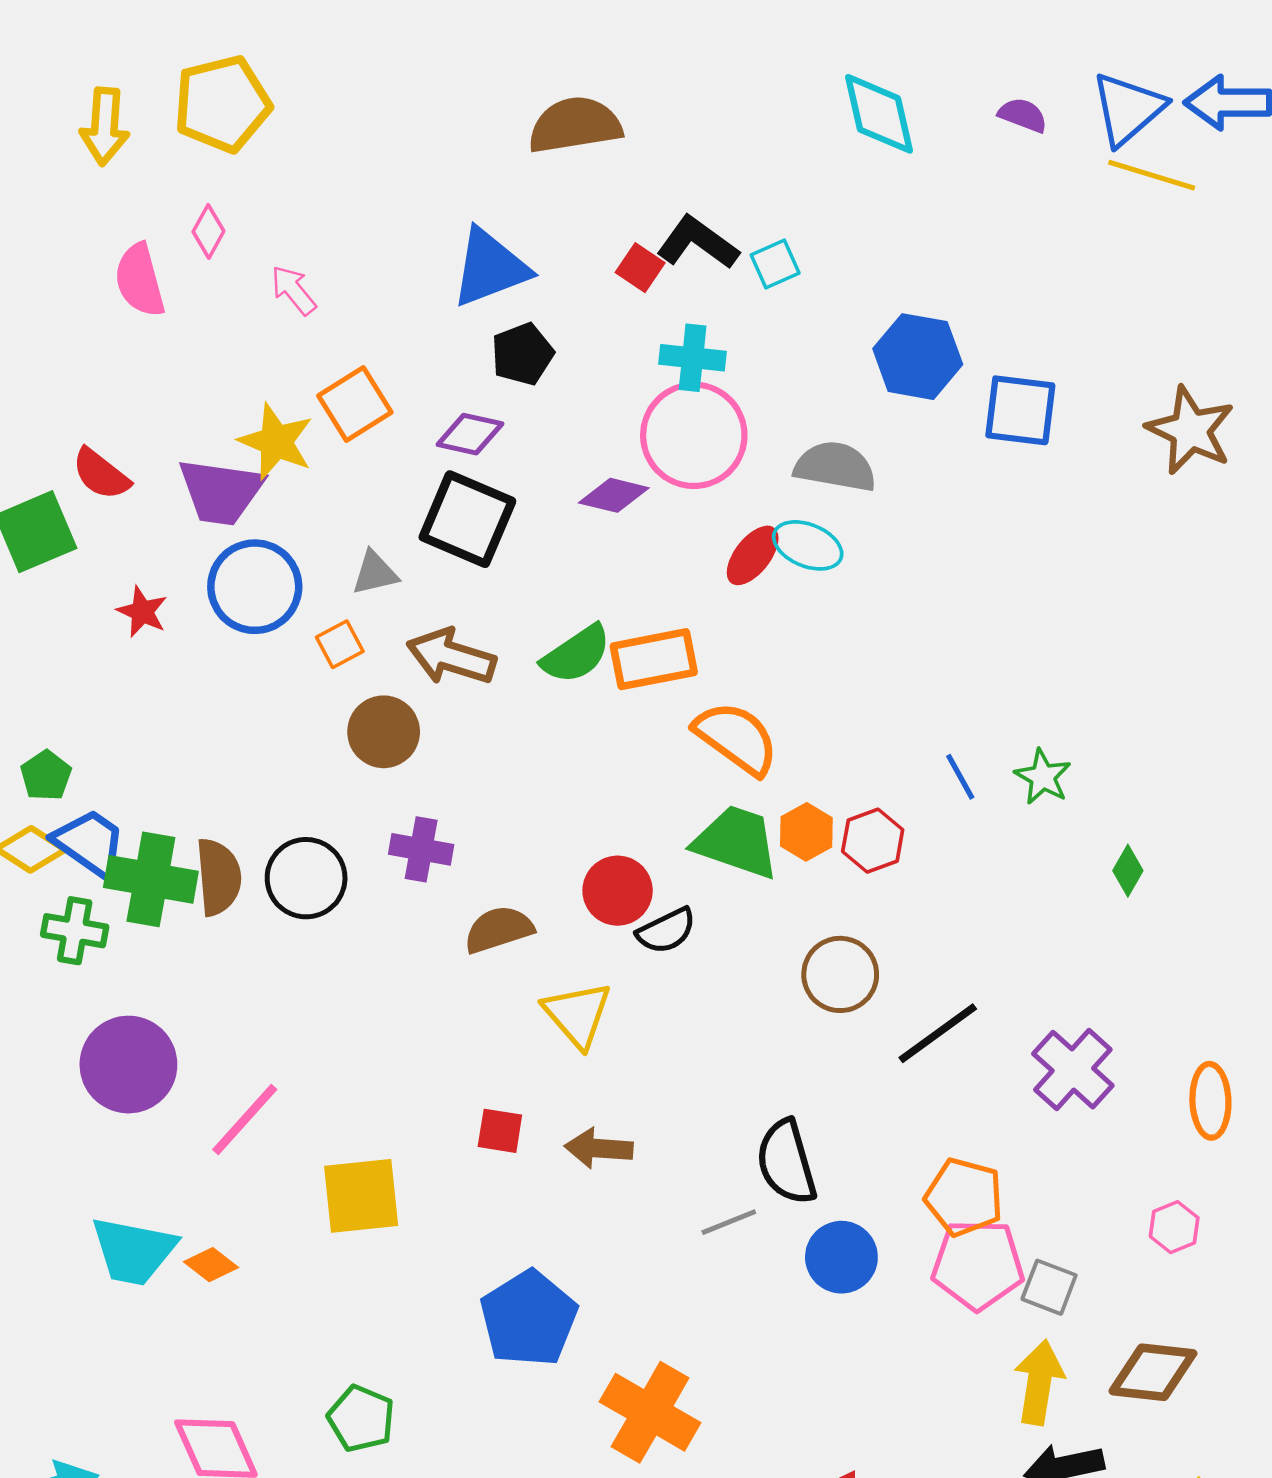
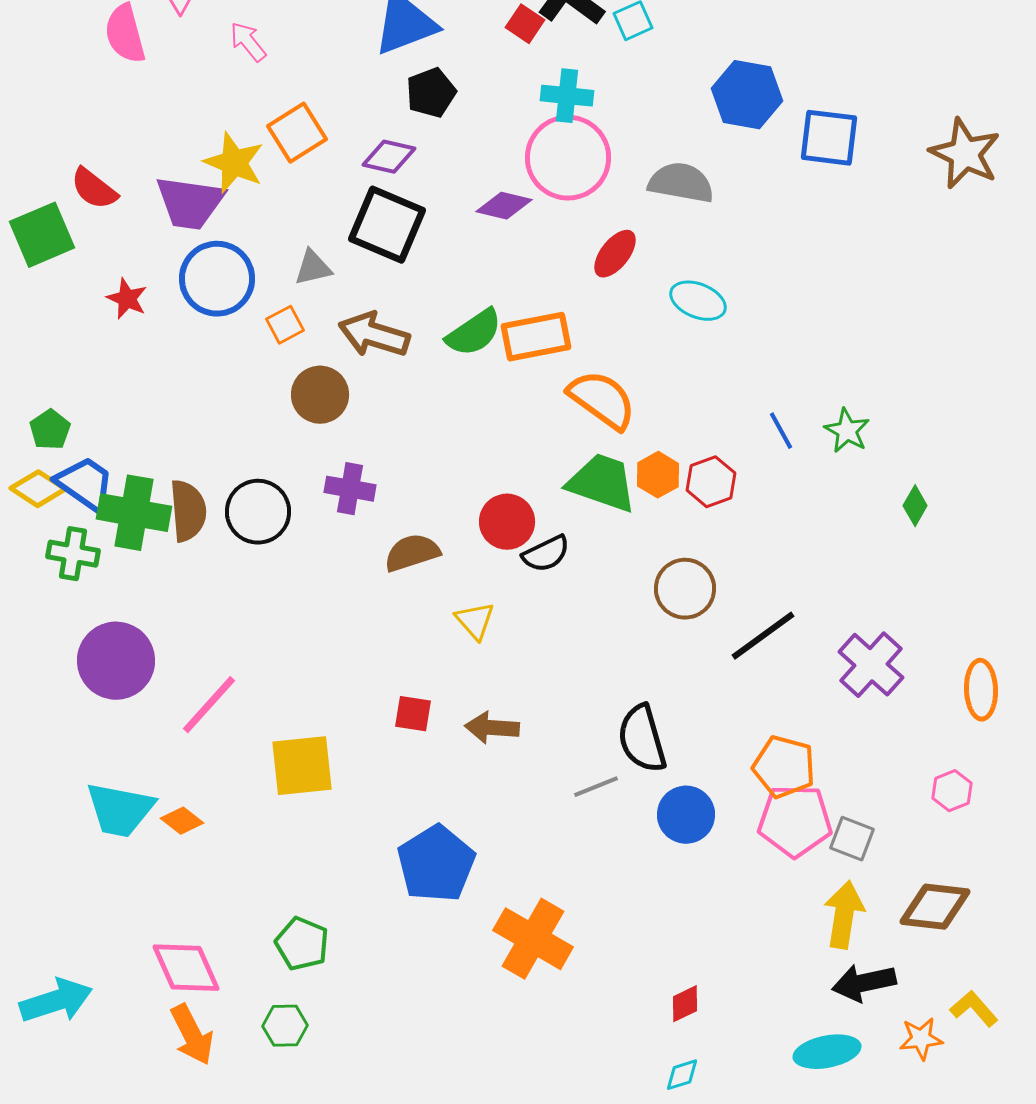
cyan ellipse: (808, 545) -> (698, 301), moved
yellow triangle: (577, 1014) -> (475, 621), size x0.7

